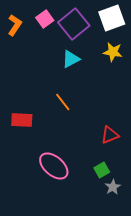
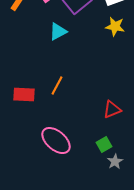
cyan triangle: (71, 59) -> (58, 32), moved
orange line: (63, 102) -> (57, 86), moved, turned 66

